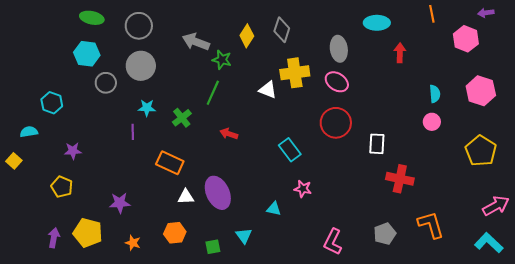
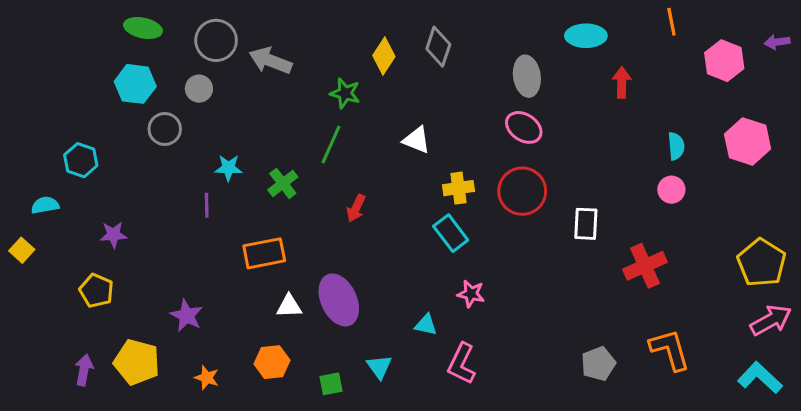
purple arrow: (486, 13) -> (777, 42), moved
gray arrow: (196, 42) -> (270, 61), moved
gray circle: (141, 66) -> (199, 89), moved, size x0.6
yellow cross: (295, 73) -> (458, 188), moved, size x0.7
red arrow: (229, 134) -> (356, 208), turned -84
yellow pentagon: (481, 151) -> (762, 263), moved
orange rectangle: (170, 163) -> (264, 253), turned -36
red cross: (400, 179) -> (645, 266), moved, turned -36
purple star: (120, 203) -> (187, 316), turned 30
pink L-shape: (333, 242) -> (462, 364), moved

